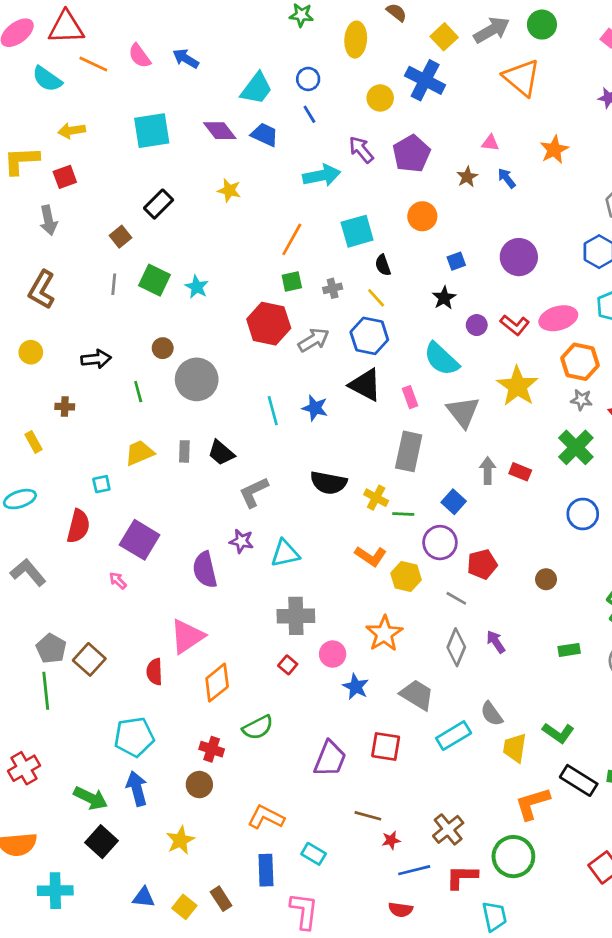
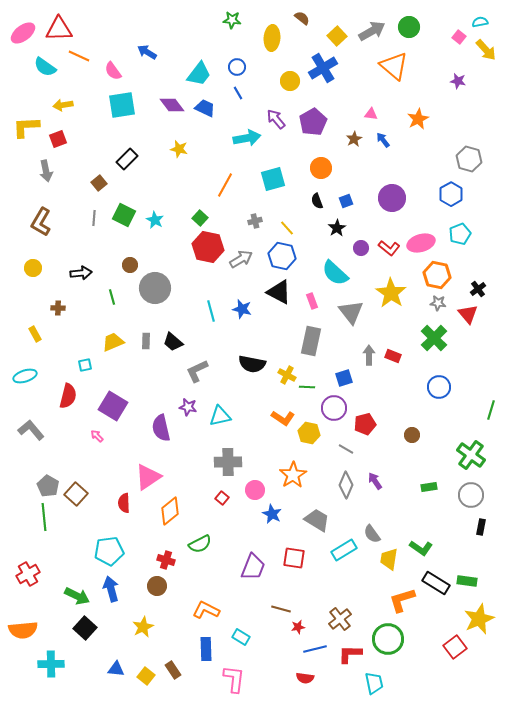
pink semicircle: (140, 56) -> (113, 71), moved
blue cross: (425, 80) -> (323, 68), turned 32
black semicircle: (383, 265) -> (317, 201), moved
green square: (292, 282) -> (200, 218), moved, turned -35
blue square: (454, 502) -> (344, 378), turned 30

